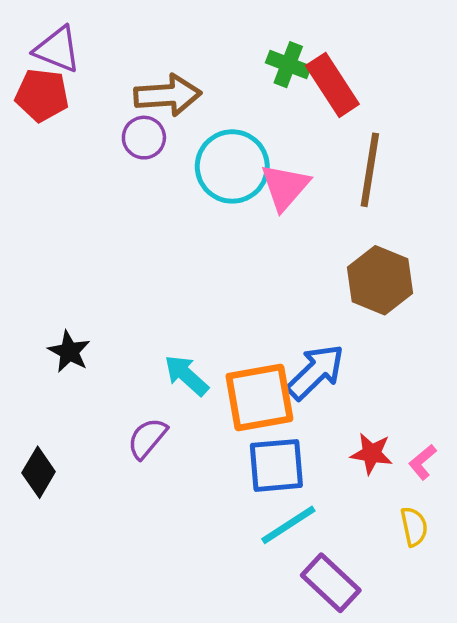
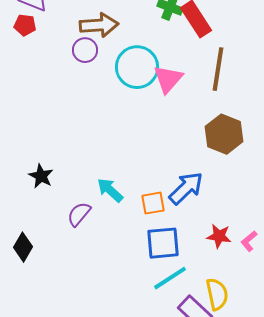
red pentagon: (42, 95) -> (25, 25), size x0.7
orange square: (259, 397) -> (153, 203), size x0.6
purple semicircle: (147, 438) -> (79, 214), moved
yellow semicircle: (414, 527) -> (217, 294), moved, size x1.4

